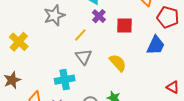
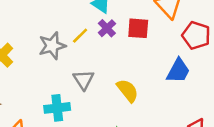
gray star: (54, 15) -> (52, 46), moved
red square: (125, 25) -> (138, 28), moved
yellow line: (80, 35) -> (80, 36), moved

